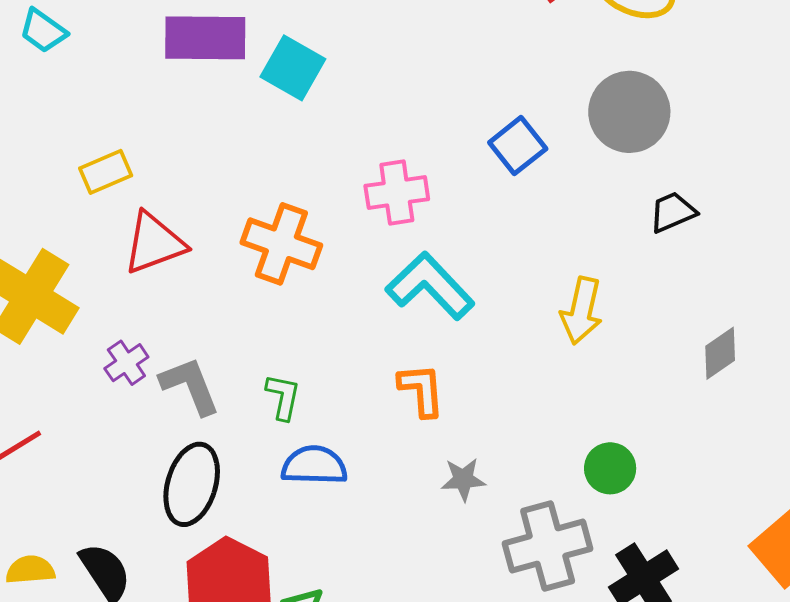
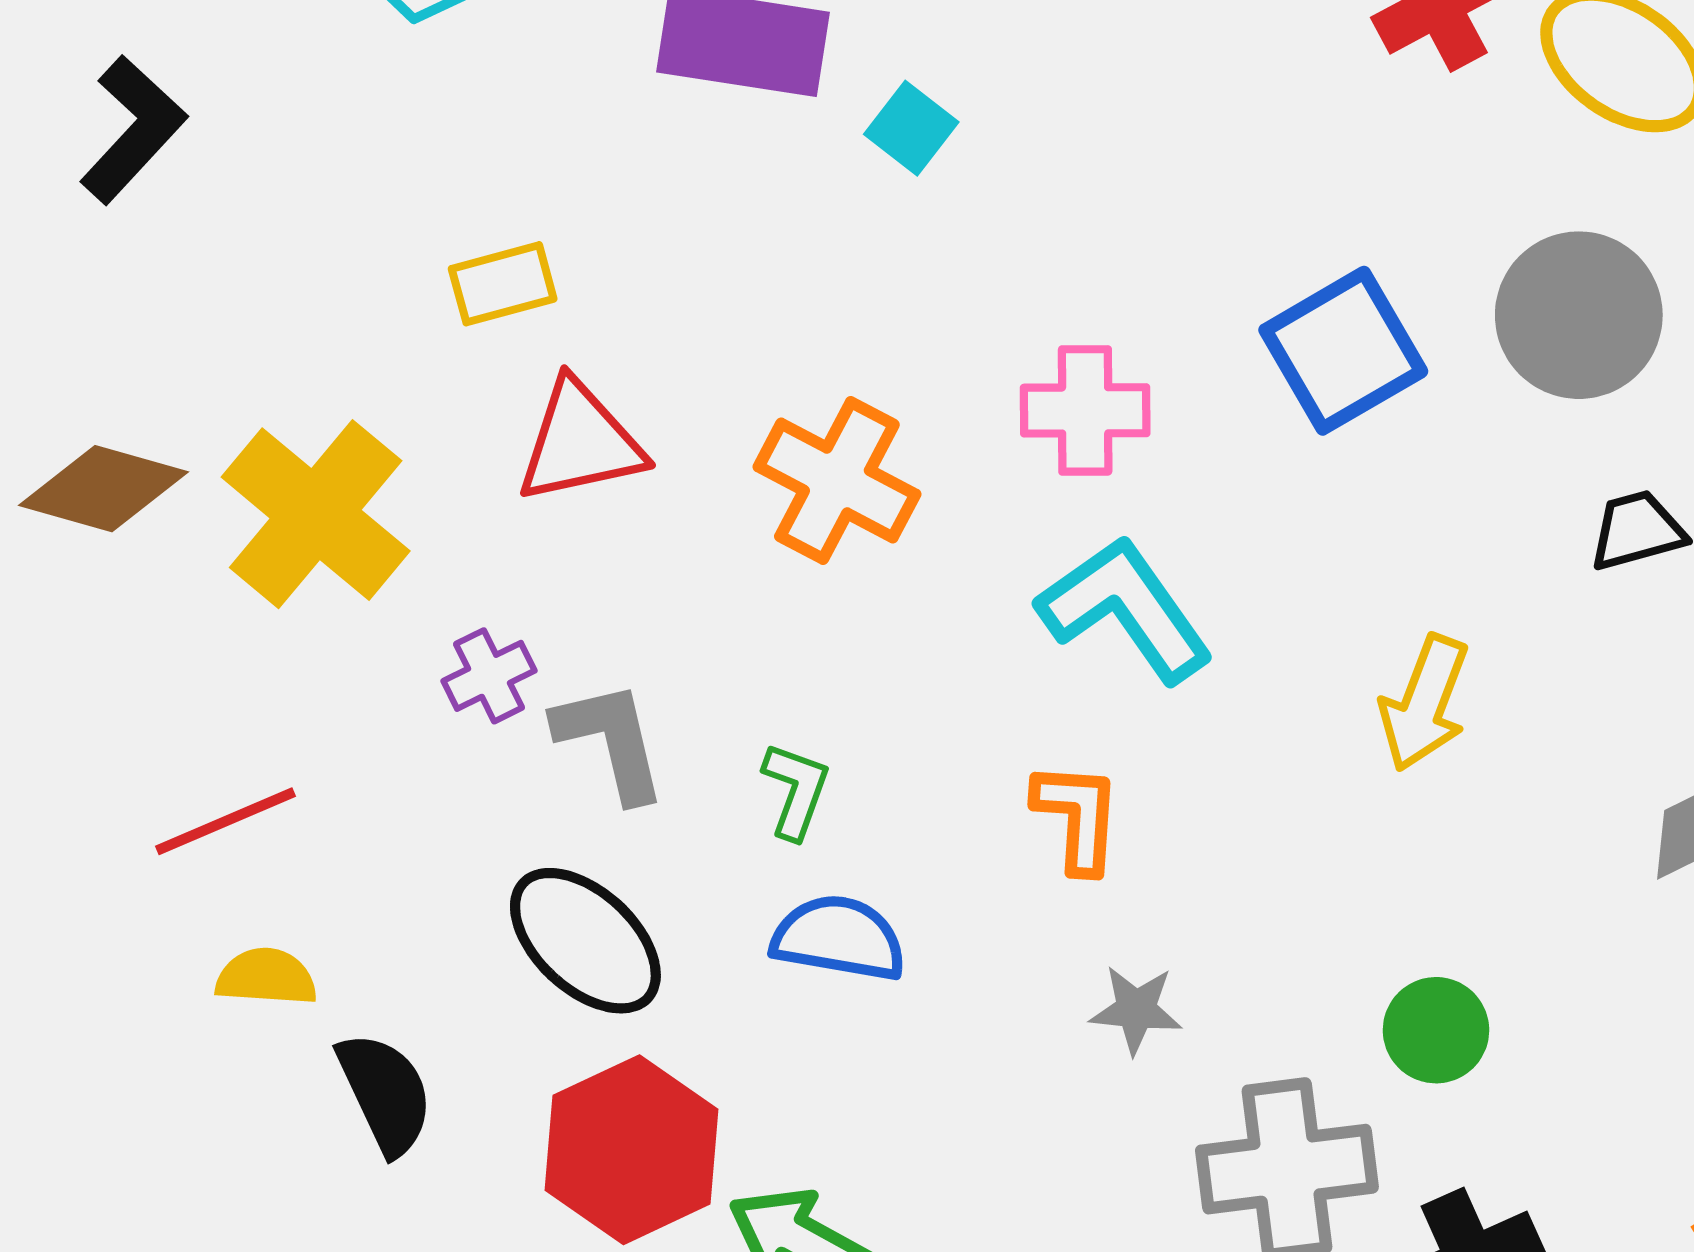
cyan square: (293, 68) -> (911, 128), size x0.7
blue square: (518, 146) -> (1343, 351), size x1.4
black ellipse: (192, 484) -> (585, 941), turned -72
yellow semicircle: (30, 570) -> (266, 977), moved

